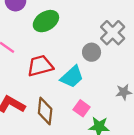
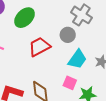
red trapezoid: (40, 66) -> (39, 47), moved
cyan trapezoid: (72, 77) -> (77, 59), moved

